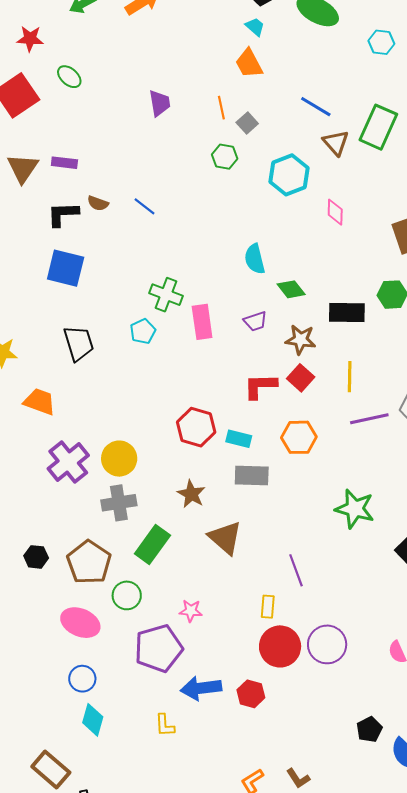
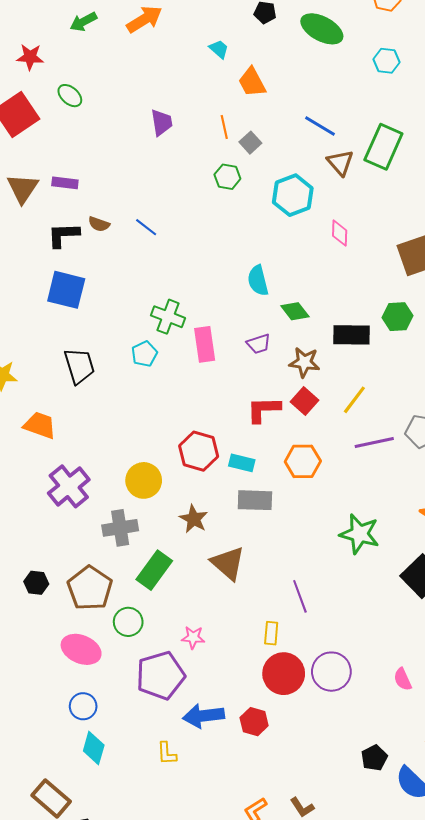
cyan trapezoid: (255, 27) -> (219, 49), moved
yellow line: (350, 377) -> (354, 400), turned 36
yellow circle: (119, 459) -> (144, 480), moved

